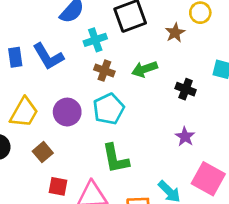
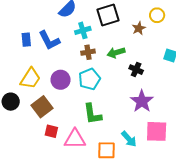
brown cross: (104, 71) -> (88, 52), turned -32
black cross: (186, 89) -> (136, 70), moved
purple star: (185, 137) -> (142, 101), size x1.6
brown square: (43, 152) -> (42, 107), size x1.5
pink square: (208, 179) -> (157, 131), turned -30

